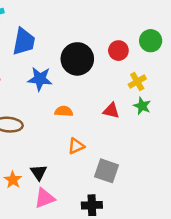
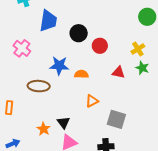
red circle: (118, 51) -> (100, 46), moved
black circle: (77, 59) -> (79, 33), moved, size x0.7
blue star: (40, 79) -> (59, 66), moved

